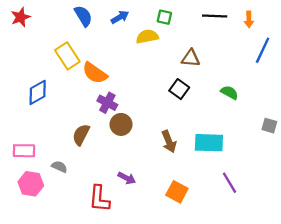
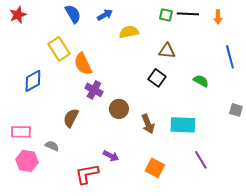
green square: (164, 17) -> (166, 15), moved
blue line: (263, 50) -> (230, 57), moved, turned -40
orange semicircle: (95, 73) -> (83, 64), turned 30
brown circle: (121, 124) -> (119, 109), moved
red L-shape: (99, 199) -> (87, 174), turned 75

